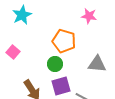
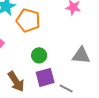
orange pentagon: (64, 41) -> (28, 20), moved

